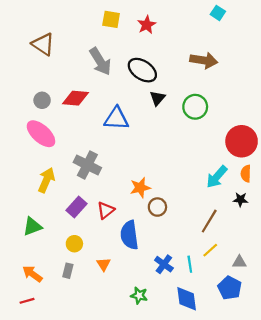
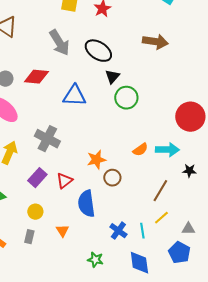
green circle: (195, 107) -> (126, 98), moved
orange semicircle: (246, 174) -> (140, 150), moved, turned -126
cyan arrow: (217, 177) -> (167, 150), turned -130

